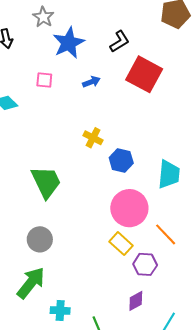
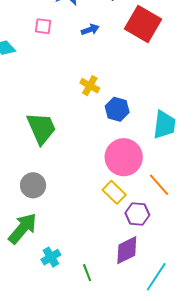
purple diamond: (136, 301) -> (127, 250), size x1.4
cyan cross: (60, 311) -> (51, 257), turned -36

